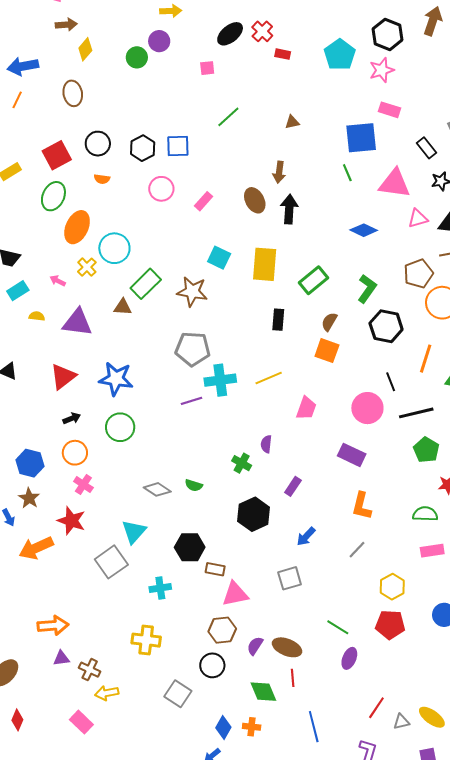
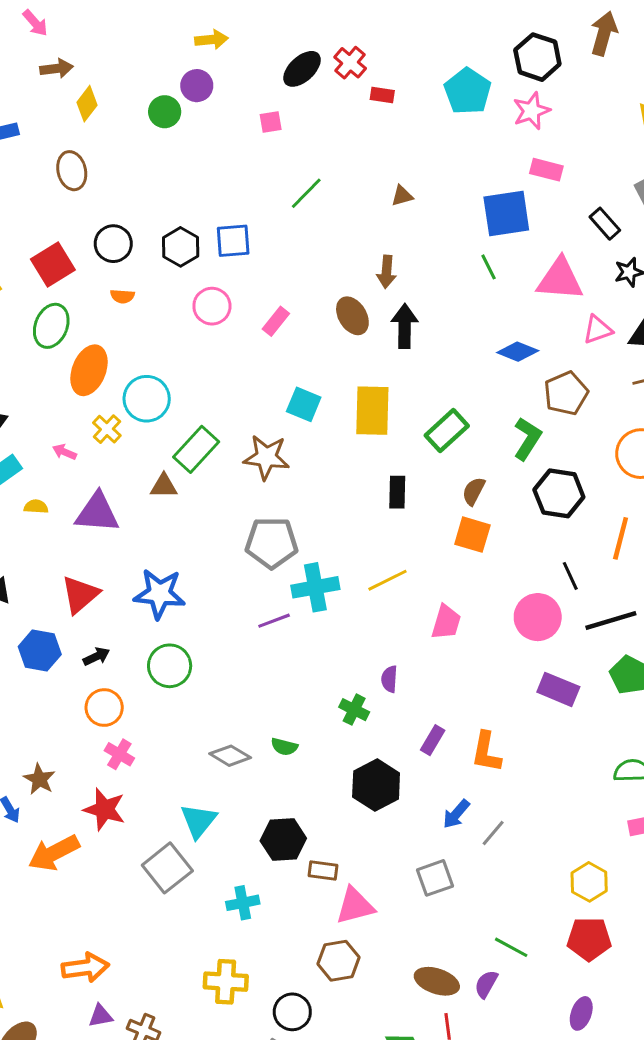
brown pentagon: (418, 274) -> (566, 393), moved
purple rectangle: (352, 455) -> (558, 689), moved
blue hexagon: (30, 463) -> (40, 650), moved
orange L-shape: (362, 506) -> (486, 752), moved
gray line: (357, 550) -> (493, 833), moved
purple semicircle: (255, 646) -> (486, 984), moved
purple ellipse: (349, 658) -> (581, 1013), moved
black circle: (212, 665) -> (292, 1012), moved

